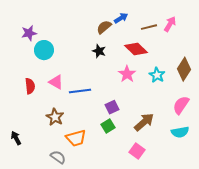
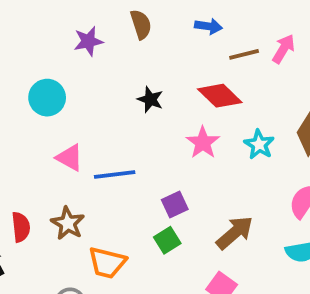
blue arrow: (121, 18) -> (208, 26), moved, turned 40
brown semicircle: (104, 27) -> (141, 24), moved, turned 112
purple star: (29, 33) -> (88, 41), moved
red semicircle: (30, 86) -> (21, 227), moved
orange trapezoid: (76, 138) -> (107, 263), turned 30

